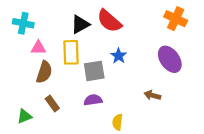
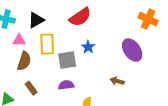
orange cross: (176, 19) -> (148, 19), moved
red semicircle: (109, 21) -> (80, 17), turned -75
black triangle: (80, 24) -> (36, 20), moved

